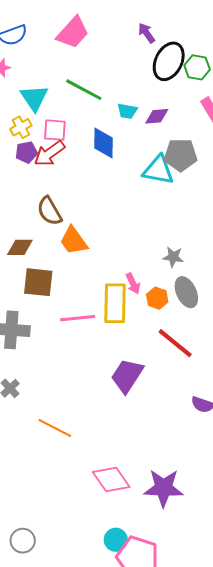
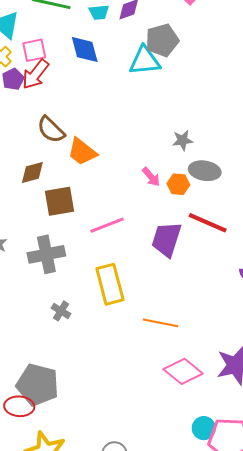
gray ellipse: (186, 292) -> (205, 171), turned -40
yellow rectangle: (115, 303) -> (110, 284), moved
purple trapezoid: (127, 376) -> (166, 239), moved
orange line: (55, 428) -> (160, 323), moved

